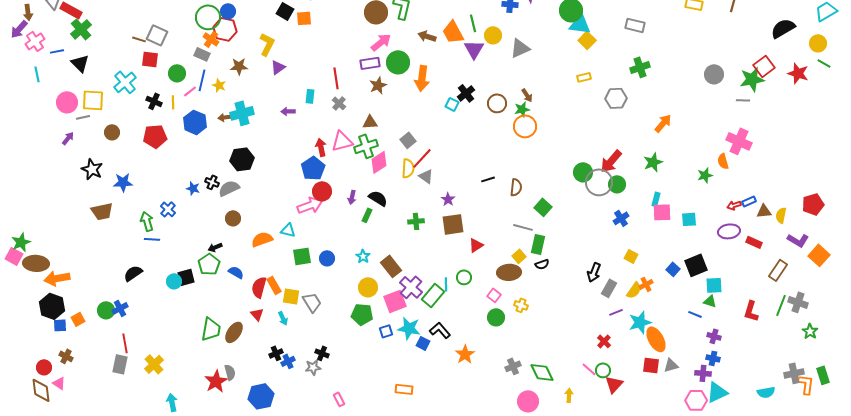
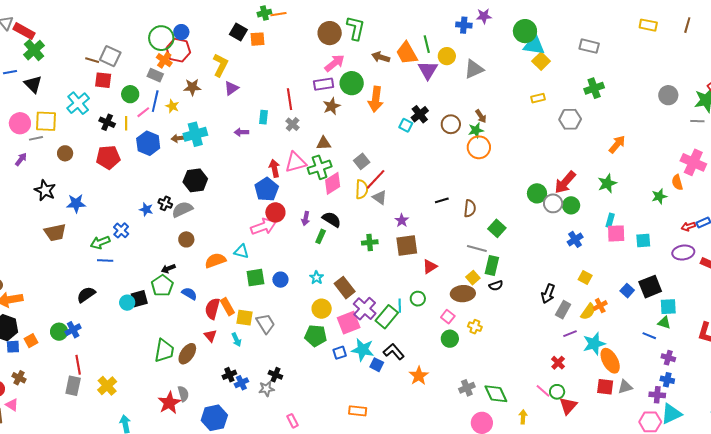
gray circle: (599, 182) -> (553, 203), size x0.7
green arrow: (147, 221) -> (100, 242), turned -96

